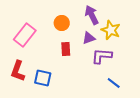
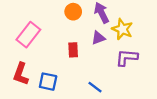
orange circle: (62, 23) -> (73, 12), moved
purple L-shape: (102, 56) -> (127, 58), moved
blue line: (114, 83) -> (95, 87), moved

